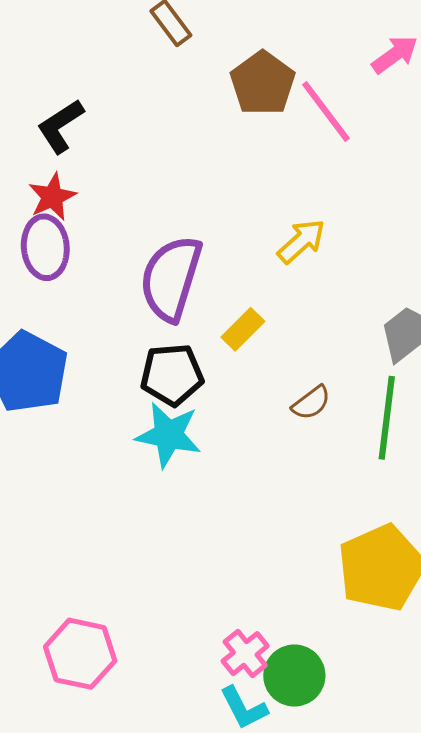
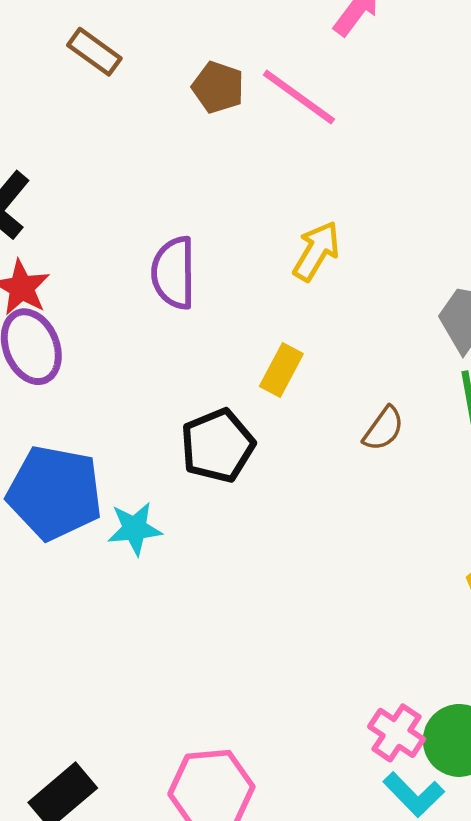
brown pentagon: (263, 83) -> (218, 87), size x0.7
purple semicircle: (171, 278) -> (174, 273), moved, size x0.7
cyan star: (168, 435) -> (135, 529), moved, size x0.7

